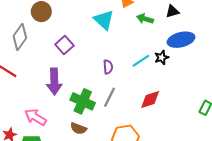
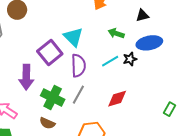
green arrow: (145, 19) -> (116, 33), moved
cyan triangle: (104, 20) -> (73, 37), moved
purple square: (64, 45) -> (50, 53), moved, size x1.4
purple semicircle: (108, 67) -> (78, 66), size x1.6

